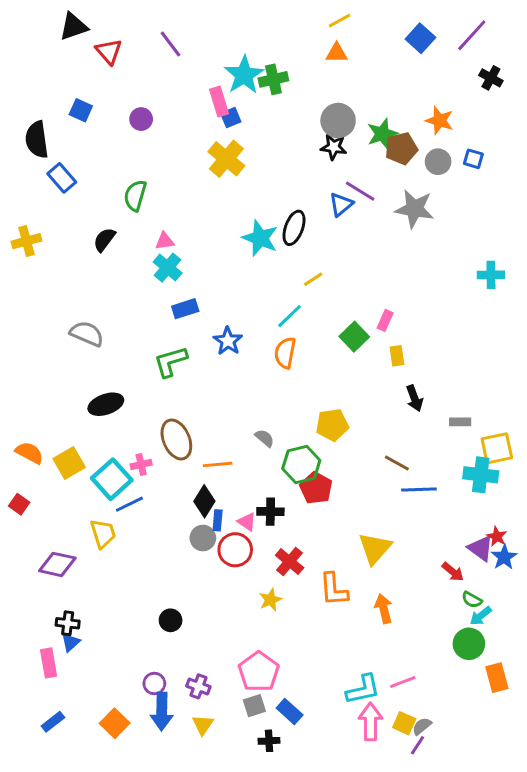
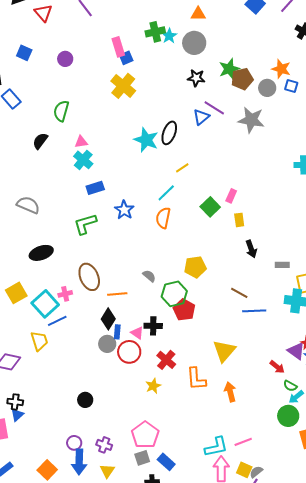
cyan star: (244, 75) -> (169, 36), moved, size x0.6
gray circle: (338, 121) -> (194, 43), moved
orange star: (440, 121) -> (281, 69), moved

